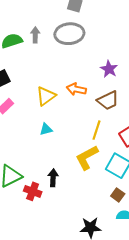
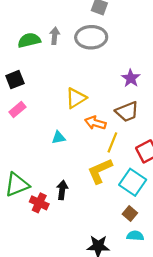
orange arrow: (76, 89) -> (95, 123), moved
yellow triangle: (46, 96) -> (76, 98), moved

